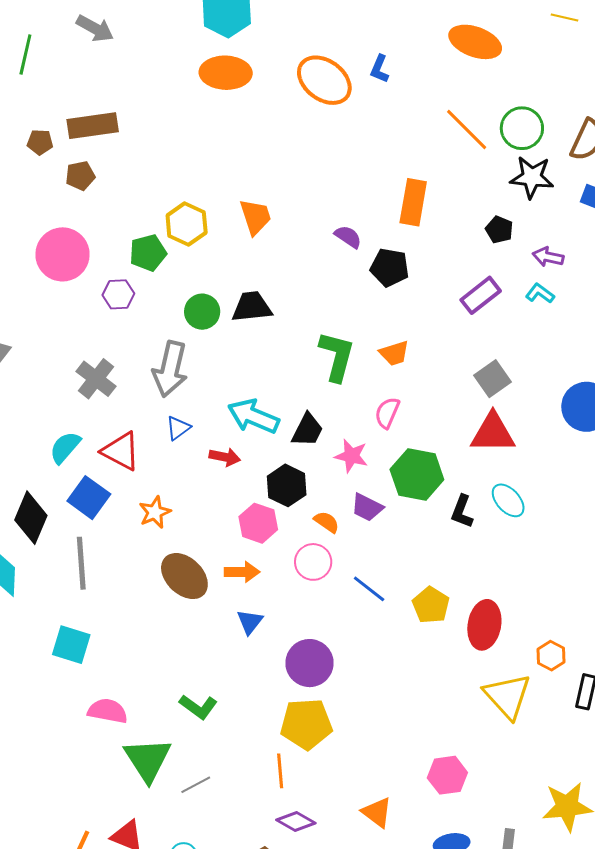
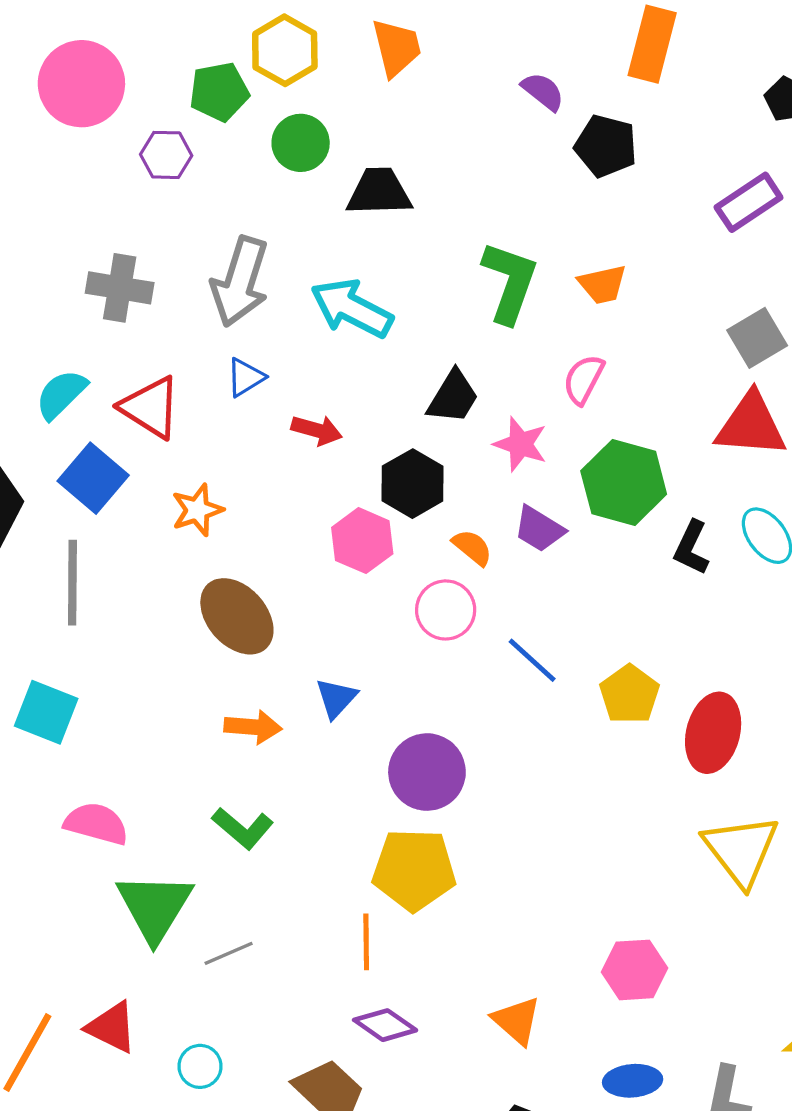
green circle: (202, 312) -> (301, 143), moved
gray cross: (96, 379) -> (120, 288), turned -33
cyan arrow: (253, 416) -> (352, 308), moved
orange arrow: (242, 572) -> (253, 727), moved

